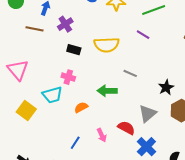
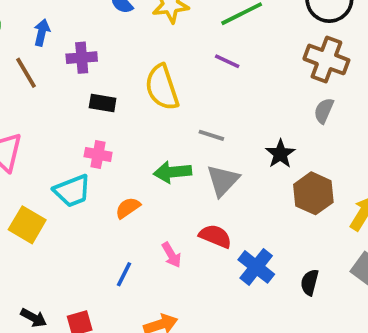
purple cross: (65, 24) -> (82, 58), turned 35
brown line: (35, 29) -> (26, 73), turned 54
yellow semicircle: (107, 45) -> (162, 87), turned 80
gray triangle: (148, 114) -> (223, 180), moved

